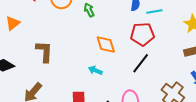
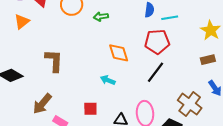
green arrow: (89, 10) -> (101, 17), turned -72
orange triangle: (13, 23) -> (22, 22), moved

